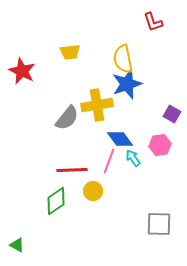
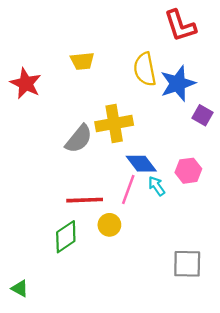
red L-shape: (153, 22) -> (180, 26), size x1.4
blue star: (127, 84) -> (178, 83), moved
purple square: (172, 114) -> (203, 115), moved

